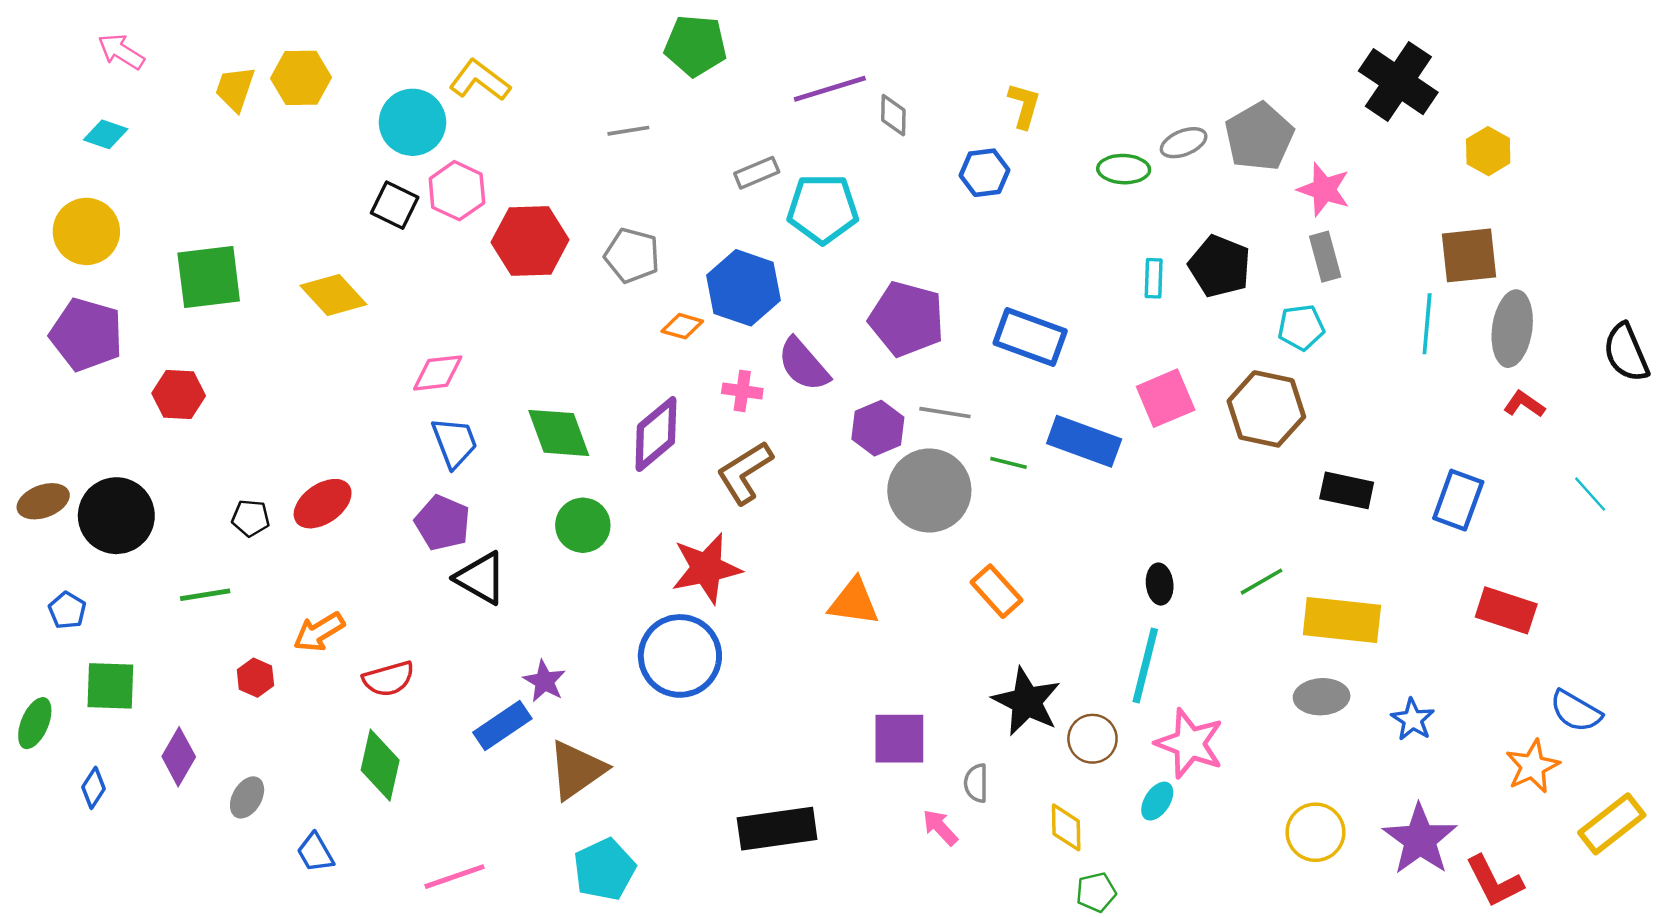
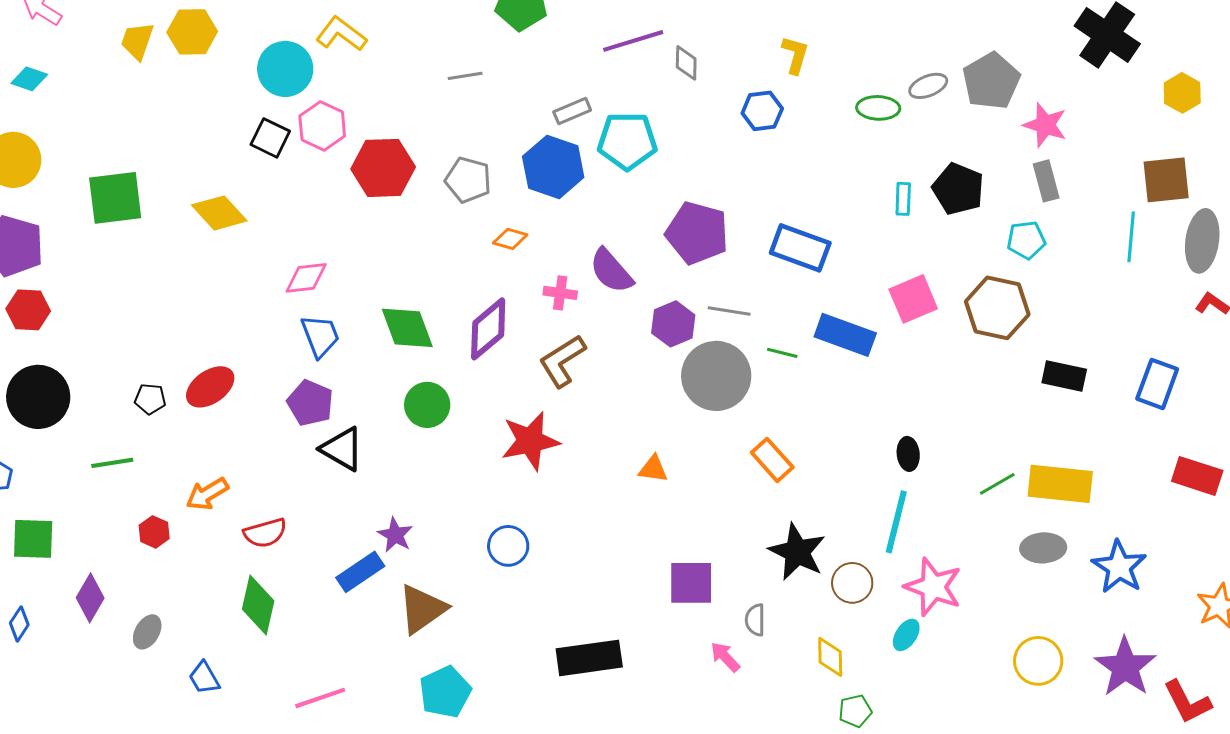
blue hexagon: (744, 288) -> (553, 167), moved
red hexagon: (179, 395) -> (28, 310), moved
green line: (1262, 582) -> (997, 484), moved
orange triangle: (854, 602) -> (653, 469), size x0.7
blue circle: (680, 656) -> (508, 546), moved, size x0.6
blue star: (1413, 720) -> (1119, 567), size x1.5

